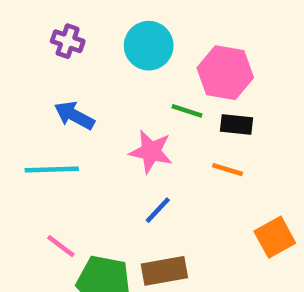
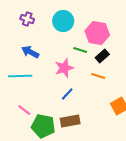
black rectangle: (237, 124) -> (102, 56), turned -48
pink star: (151, 152) -> (64, 68), turned -30

